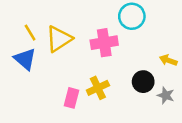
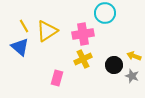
yellow arrow: (168, 60) -> (134, 56), moved
yellow cross: (98, 88) -> (83, 59), moved

